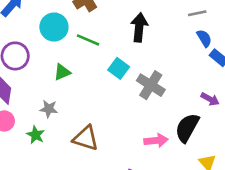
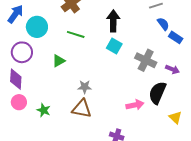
cyan circle: (54, 27) -> (37, 27), moved
cyan square: (119, 68) -> (114, 46), moved
gray cross: (151, 85) -> (146, 60), moved
gray star: (49, 109) -> (85, 87), moved

